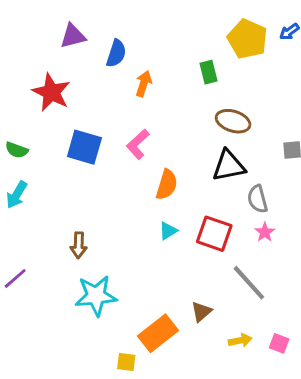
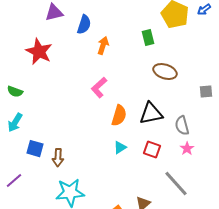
blue square: (84, 147) -> (35, 149), moved, size x0.7
black triangle: (229, 166) -> (151, 114), moved
red square: (214, 234) -> (152, 150), size x0.7

